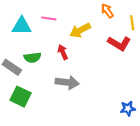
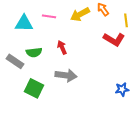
yellow arrow: (80, 30) -> (80, 14), moved
green square: (20, 97) -> (34, 88), moved
blue star: (128, 108) -> (122, 89), moved

